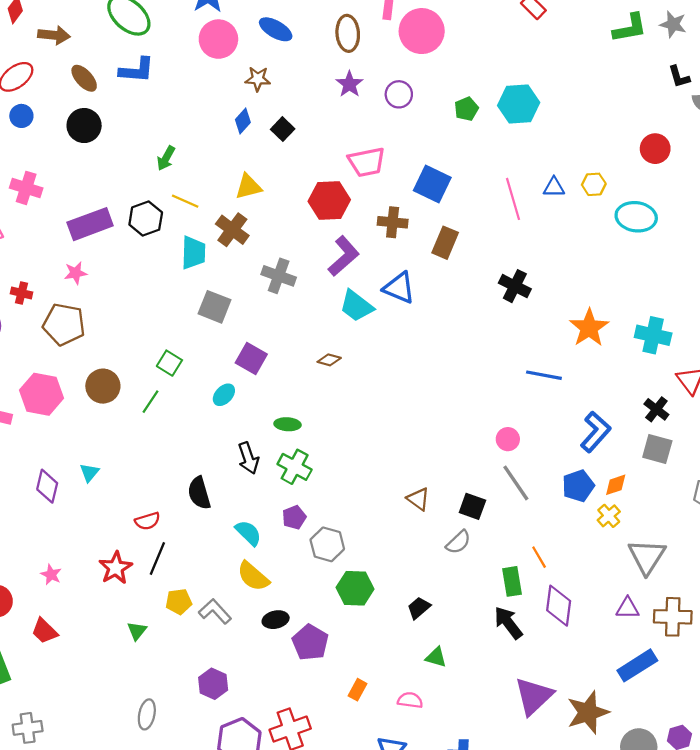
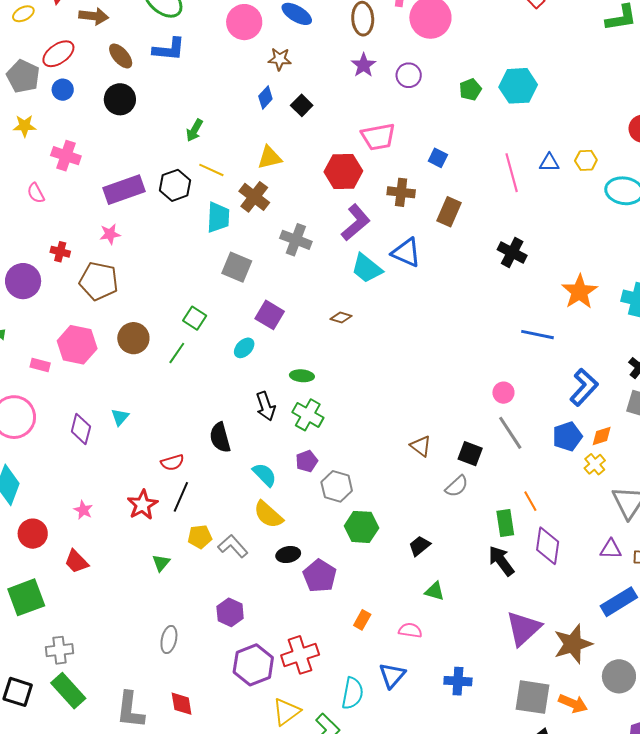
blue square: (432, 184) -> (438, 158), size x0.6

